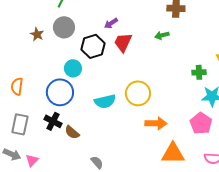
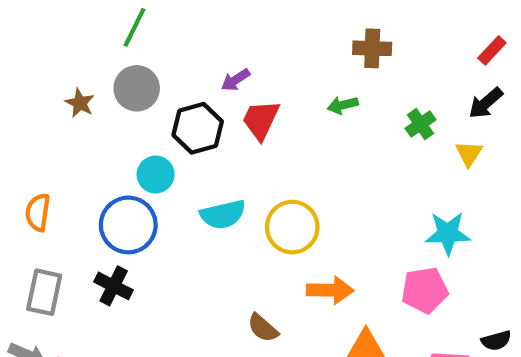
green cross: (199, 72) -> (421, 124), moved, turned -32
cyan semicircle: (105, 101) -> (223, 214), moved
pink pentagon: (201, 123) -> (425, 290), turned 30
brown semicircle: (72, 132) -> (263, 328), moved

